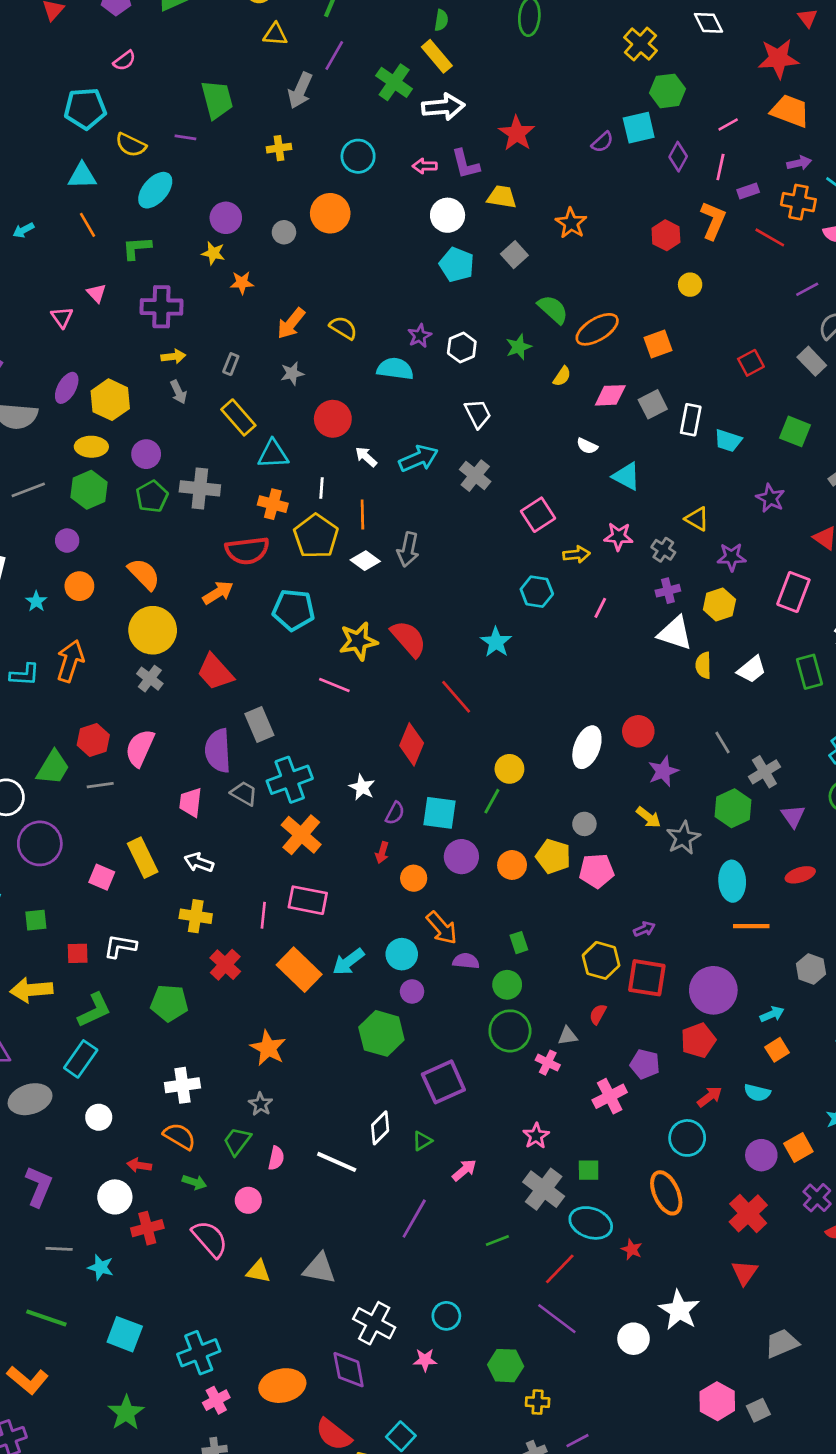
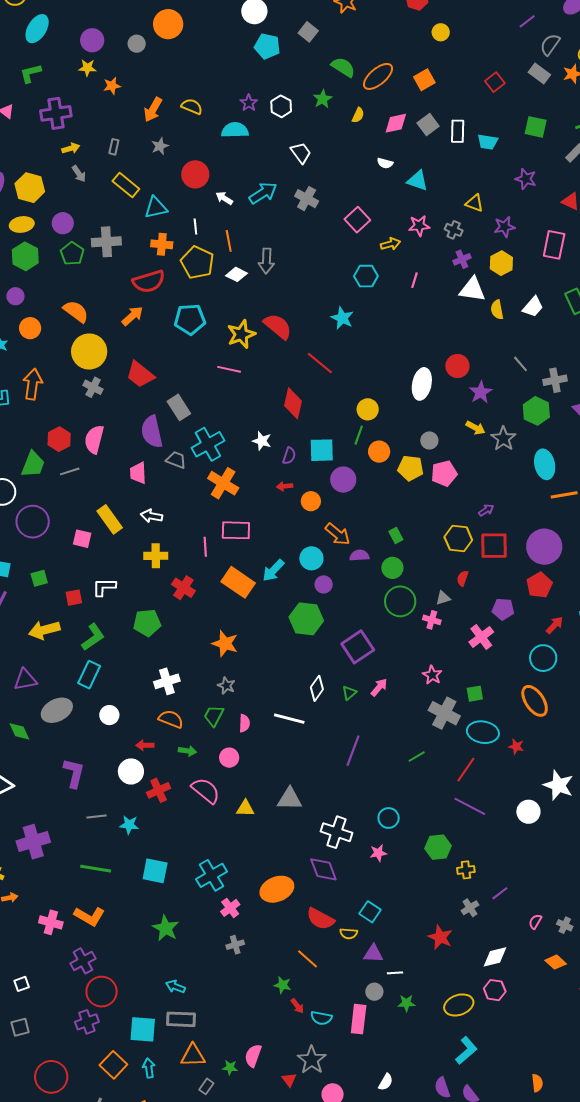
gray cross: (764, 772) -> (555, 380), turned 30
red arrow: (382, 853) -> (285, 486), turned 77
orange circle: (512, 865) -> (379, 452), moved
pink arrow: (464, 1170) -> (379, 687), moved

